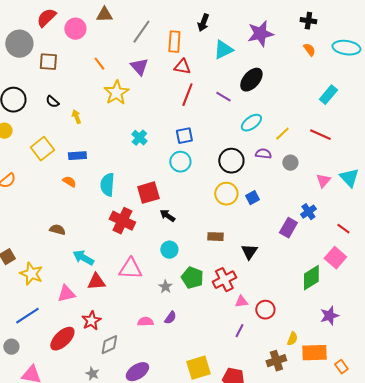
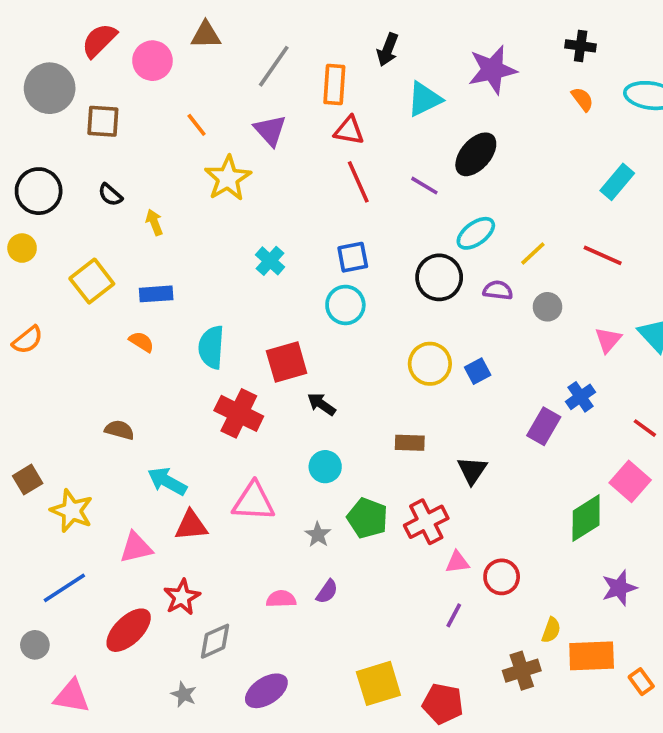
red line: (187, 95) -> (358, 182), turned -45
black circle: (231, 161) -> (439, 277), moved

